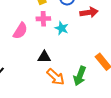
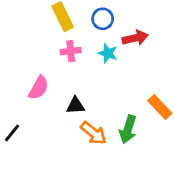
cyan star: (62, 28) -> (108, 53), moved
pink semicircle: (20, 31) -> (39, 88), moved

